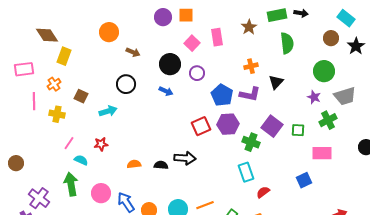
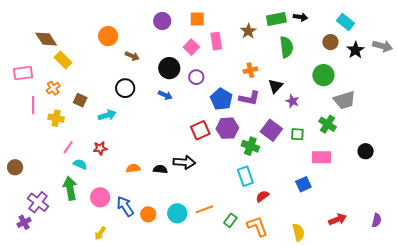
orange square: (186, 15) -> (197, 19), moved
yellow rectangle: (64, 56) -> (63, 60), turned -66
purple star: (314, 97) -> (292, 101), moved
green cross: (328, 120) -> (327, 124), turned -30

